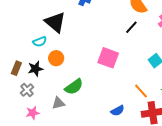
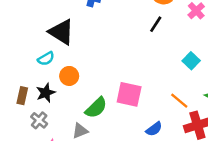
pink square: (108, 58) -> (129, 94), moved

